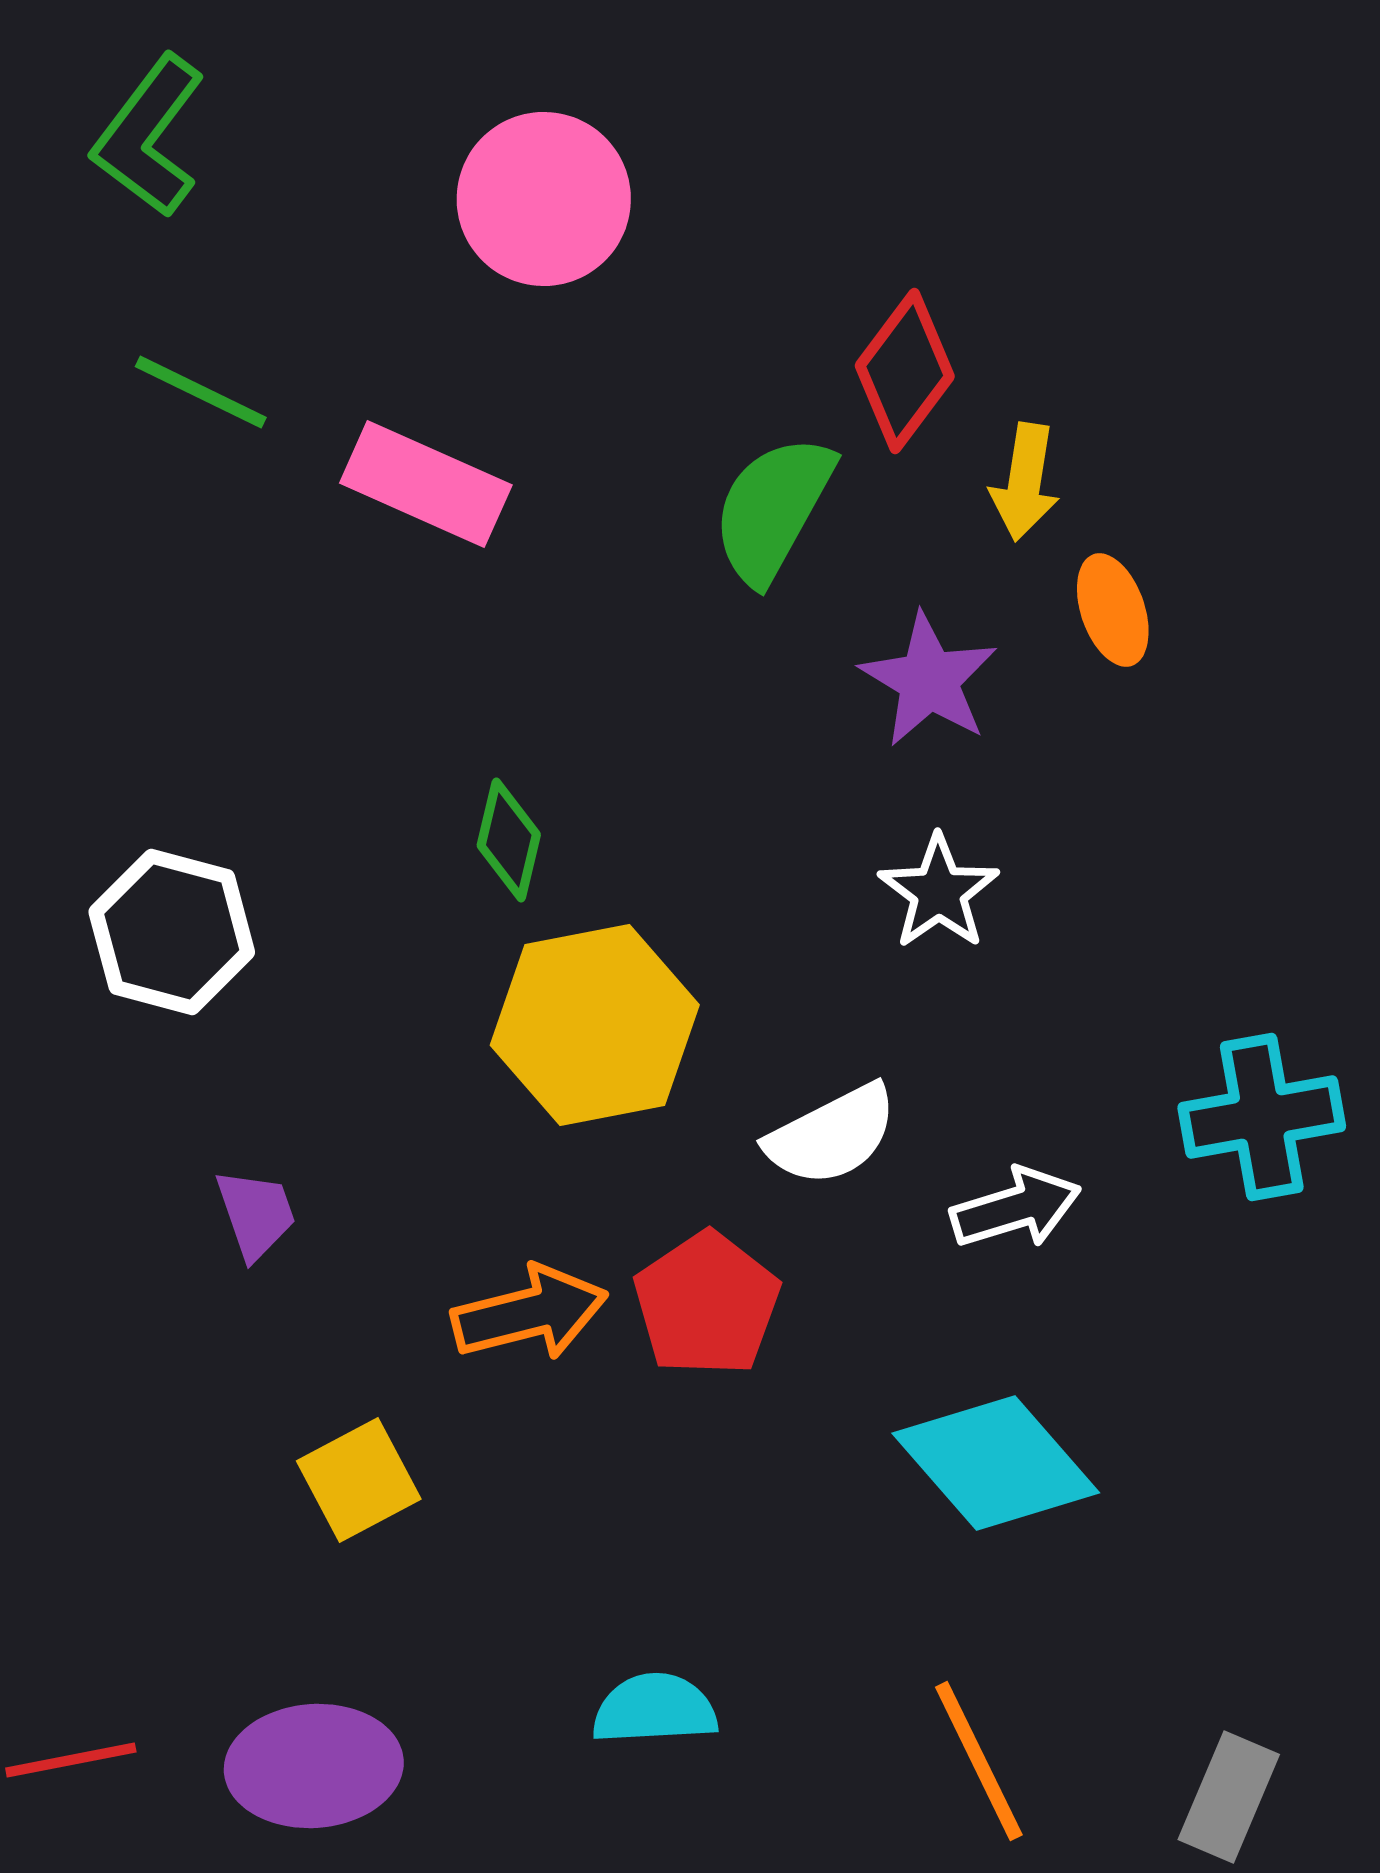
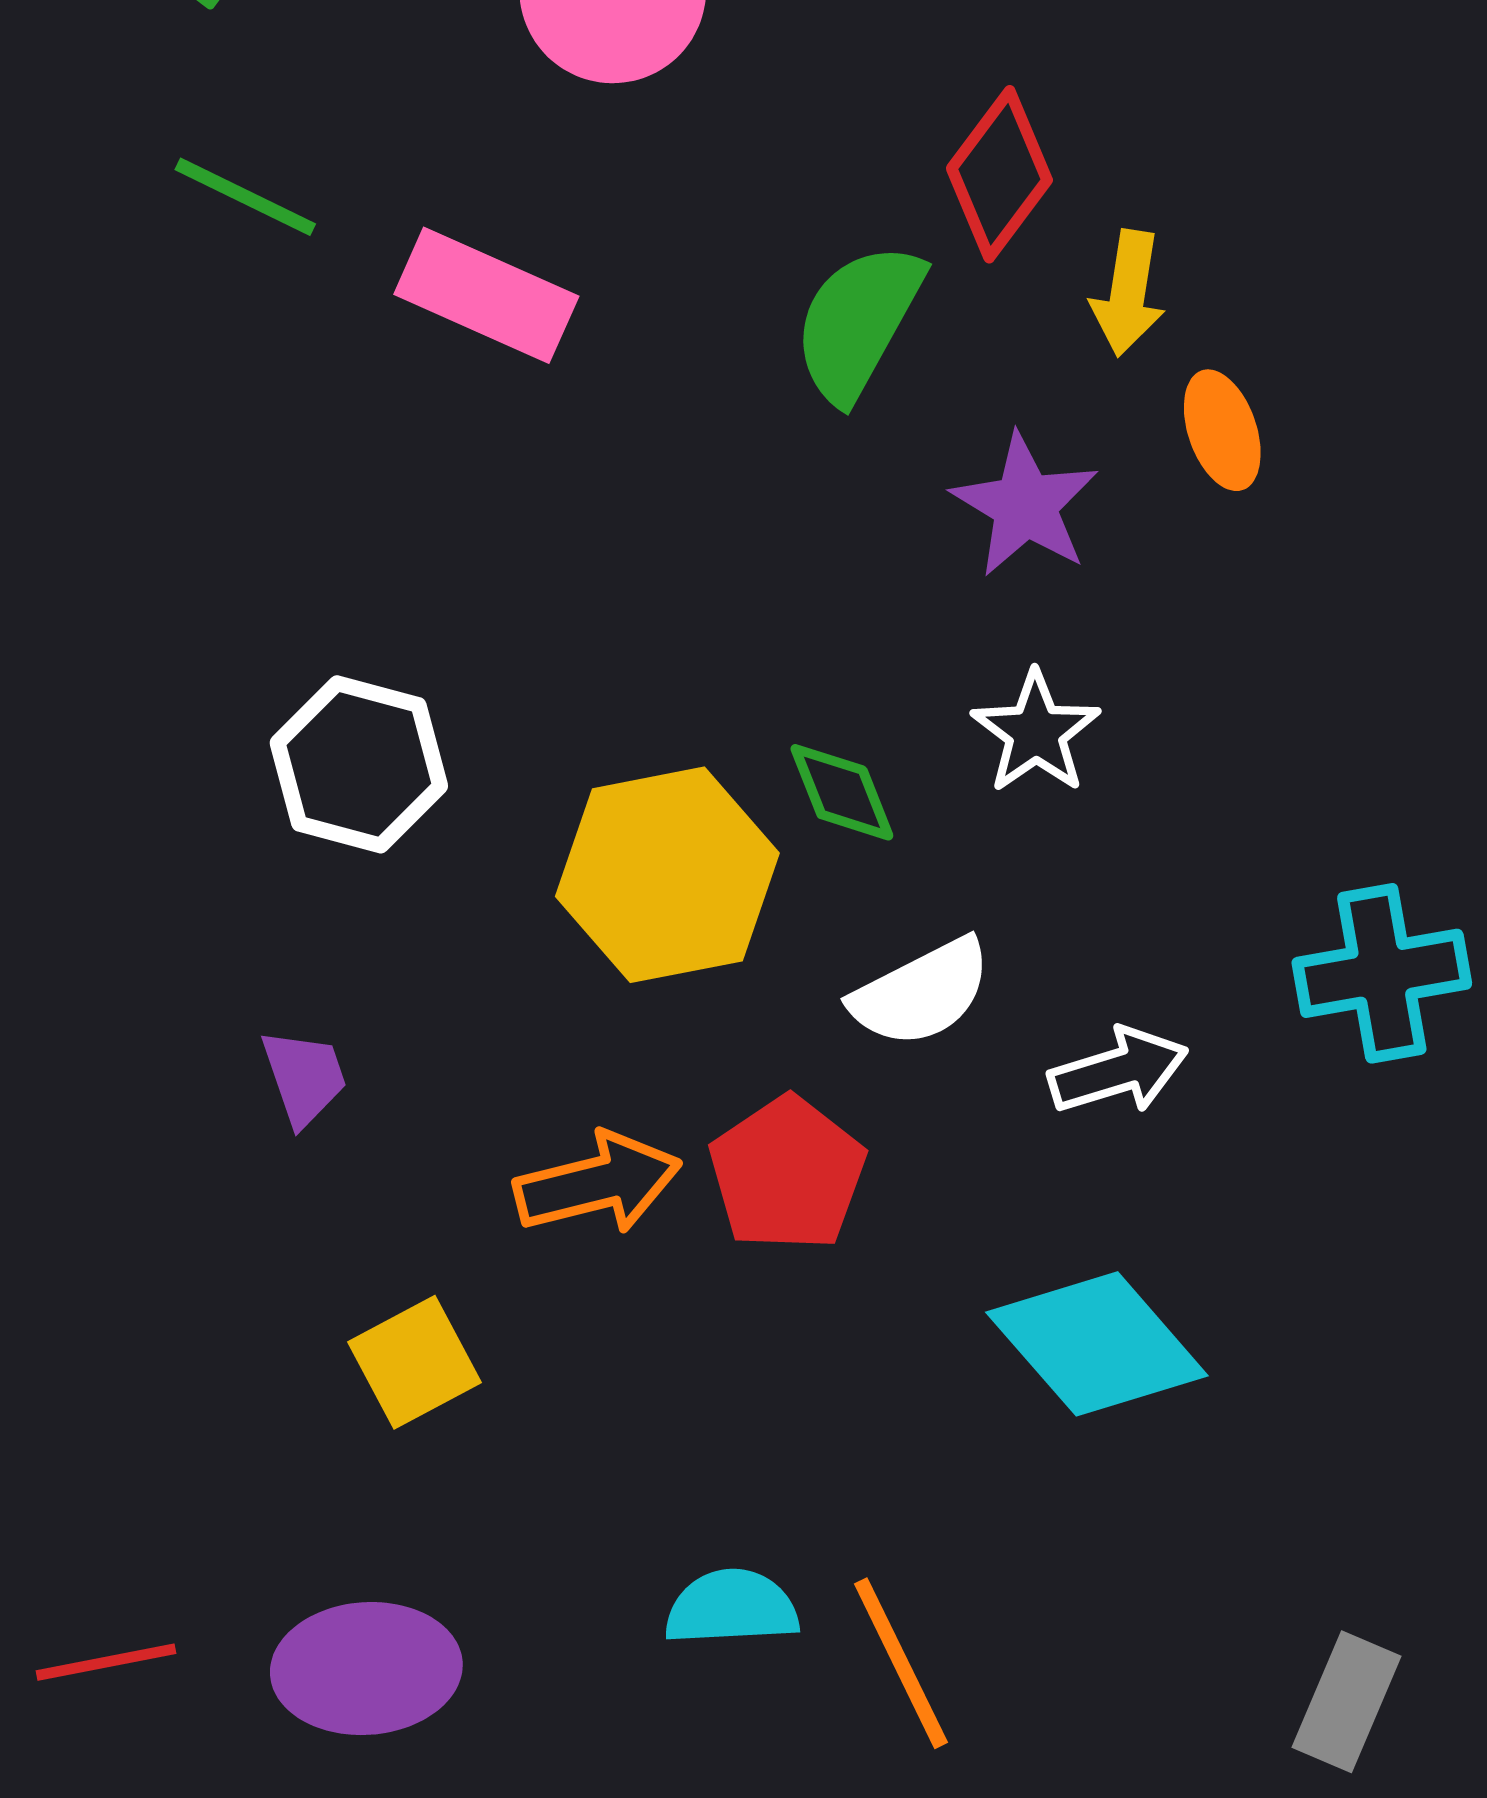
green diamond: (509, 840) -> (842, 792), moved, turned -35
white hexagon: (172, 932) -> (359, 764), moved
orange line: (979, 1761) -> (901, 1663), moved

